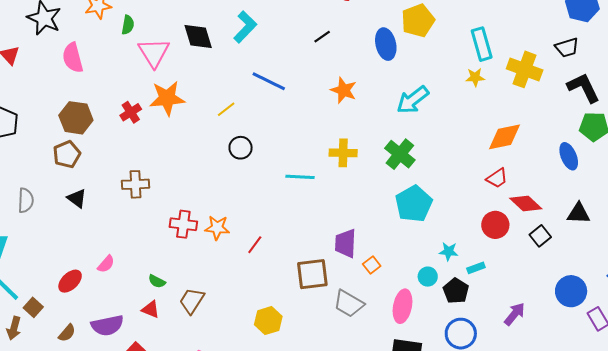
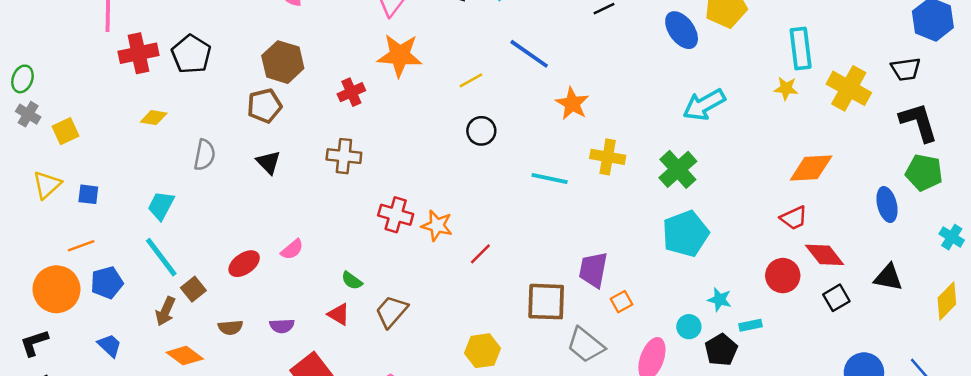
blue ellipse: (386, 44) -> (682, 30), turned -32
orange star: (344, 90) -> (572, 104), moved
red cross: (131, 112) -> (351, 92), moved
purple semicircle: (107, 325) -> (282, 326), size x0.6
brown semicircle: (67, 333) -> (230, 327), turned 36

